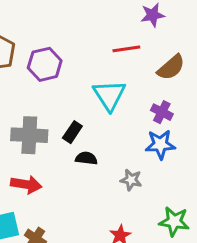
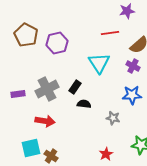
purple cross: (162, 112) -> (133, 66), moved
gray cross: (29, 135) -> (47, 89), turned -30

